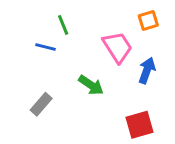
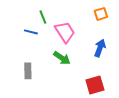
pink trapezoid: (117, 47) -> (65, 32), moved
gray rectangle: (41, 104) -> (28, 71), turned -42

